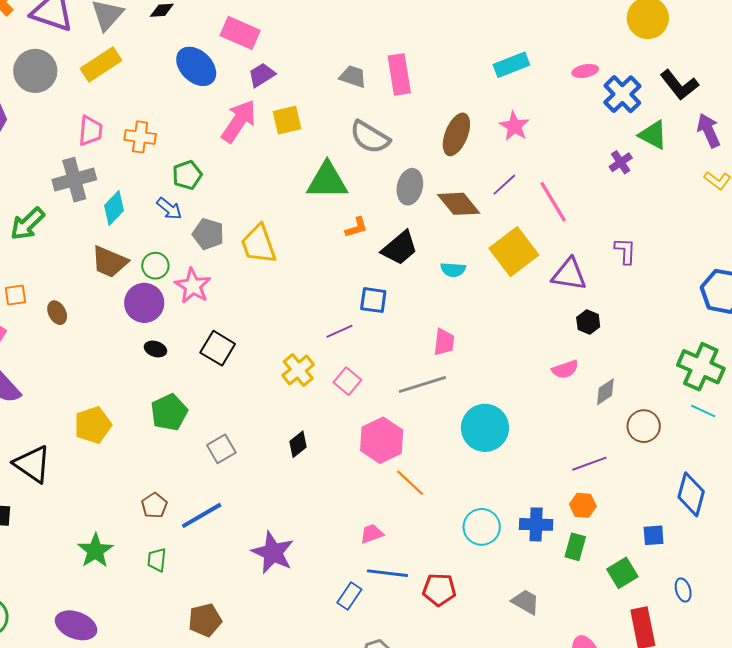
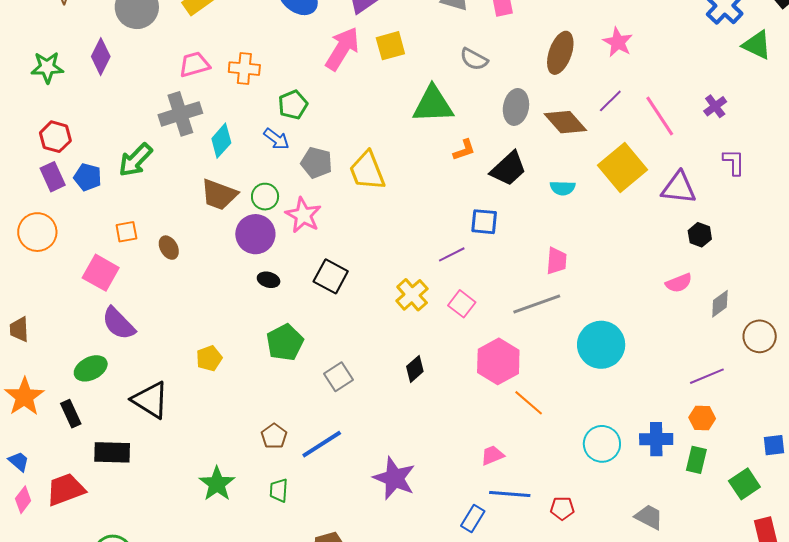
pink trapezoid: (90, 131) -> (194, 64), turned -108
gray semicircle: (370, 137) -> (474, 59), size x0.7
purple cross: (621, 162) -> (715, 106), moved
yellow pentagon: (93, 425) -> (209, 358), size x0.7
red pentagon: (439, 590) -> (562, 508), size x0.7

